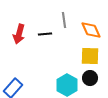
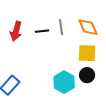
gray line: (64, 20) -> (61, 27), moved

